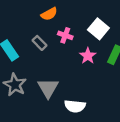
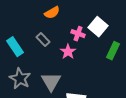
pink cross: (65, 35) -> (78, 34), moved
pink star: (88, 56) -> (68, 52), moved

